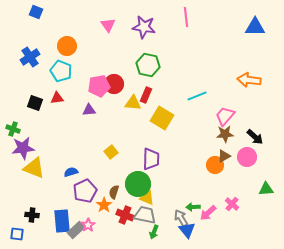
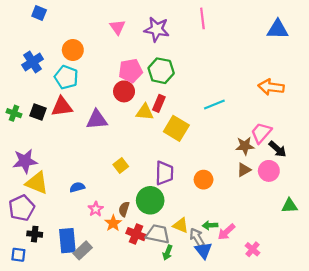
pink pentagon: (99, 86) -> (131, 71), moved
red triangle: (57, 98) -> (62, 107), size x1.5
purple triangle: (89, 110) -> (97, 120), size x1.5
pink trapezoid: (225, 116) -> (261, 133), moved
green cross: (13, 129) -> (14, 113), moved
orange circle: (215, 165) -> (204, 180), moved
purple pentagon: (85, 191) -> (22, 208), moved
yellow triangle: (147, 198) -> (181, 225), moved
pink cross: (232, 204) -> (253, 249), moved
pink star: (88, 225) -> (96, 209), moved

